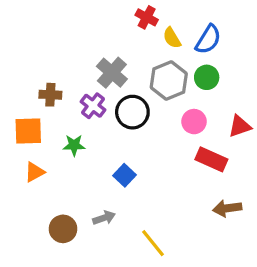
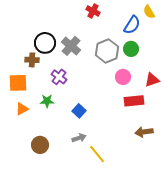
yellow semicircle: (172, 38) -> (149, 12), moved
purple cross: (93, 106) -> (59, 77), moved
black circle: (132, 112) -> (45, 43), moved
green star: (74, 145) -> (47, 101), moved
red rectangle: (211, 159) -> (134, 101), turned -30
gray arrow: (104, 218) -> (79, 138), moved

